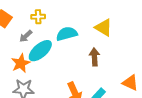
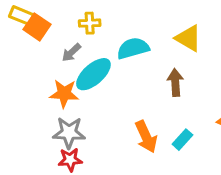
orange star: (21, 63) -> (64, 94), turned 30

